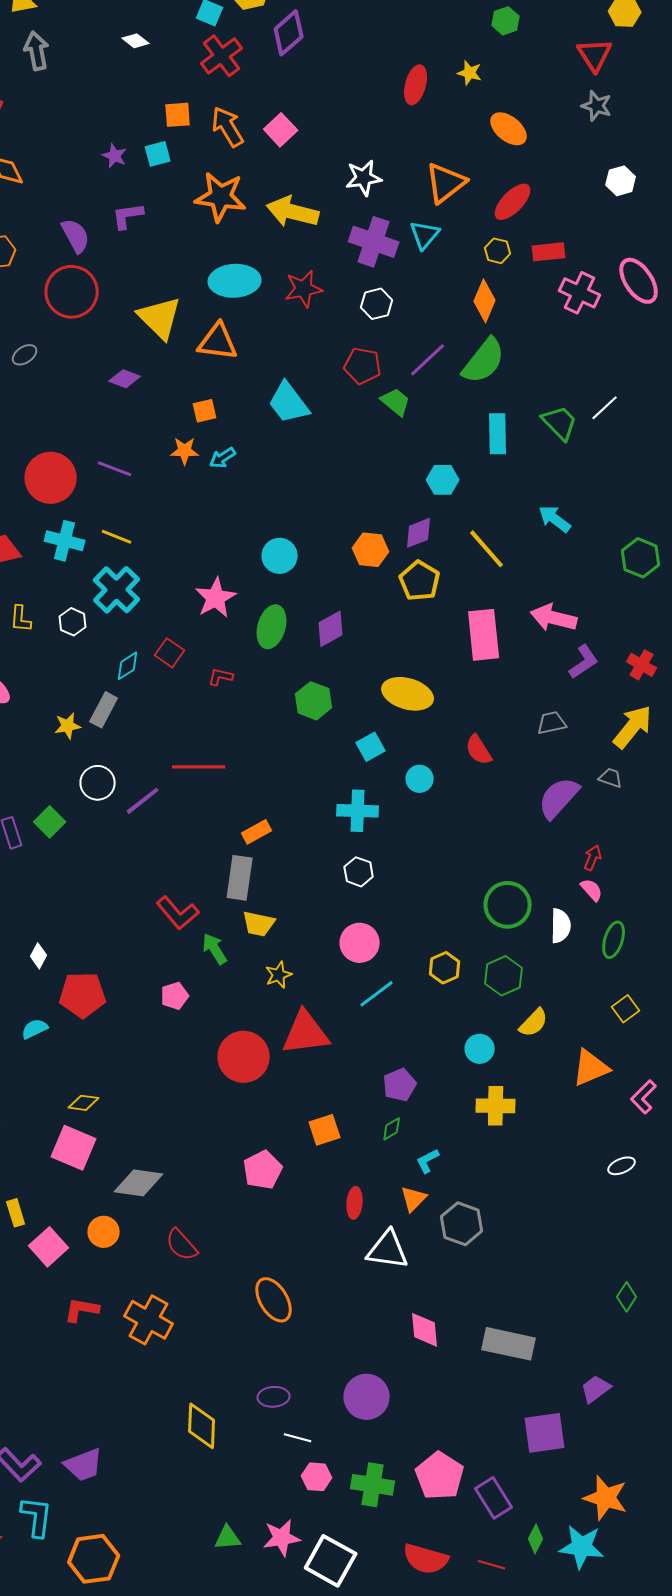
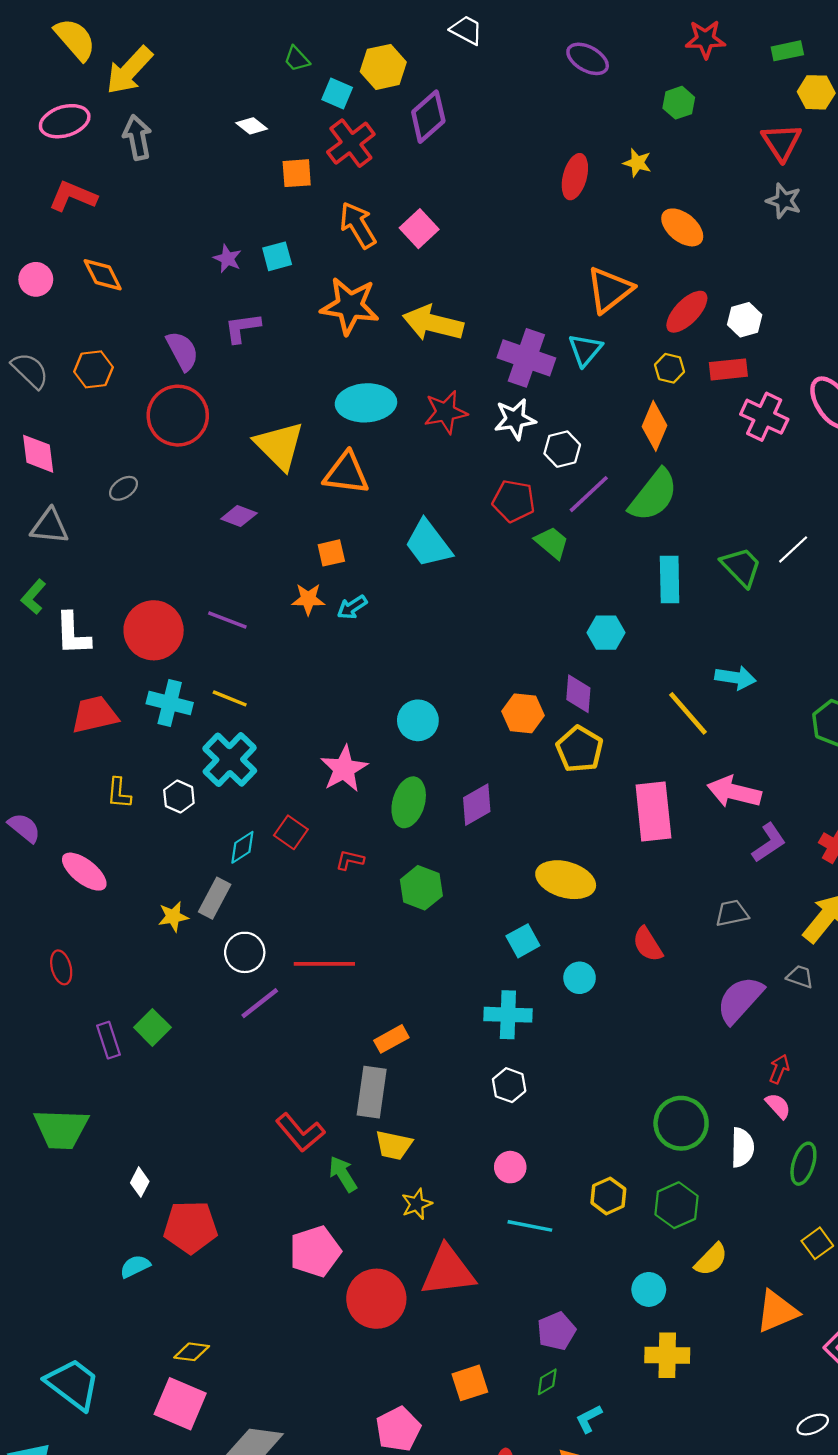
orange square: (178, 115) -> (297, 173), moved
white star: (364, 178) -> (515, 419), moved
white hexagon: (621, 181) -> (745, 320), moved
white hexagon: (377, 304) -> (562, 449), moved
cyan arrow: (555, 519) -> (735, 678), turned 152
purple diamond: (419, 533) -> (578, 694), turned -64
yellow line: (487, 549) -> (688, 713), moved
green hexagon: (314, 701) -> (421, 888), moved
white circle: (98, 783) -> (245, 952), moved
pink circle: (360, 943) -> (510, 1167), size x0.7
cyan line: (377, 994) -> (530, 1226), turned 48
pink pentagon: (175, 996) -> (315, 1251), moved, size x1.6

